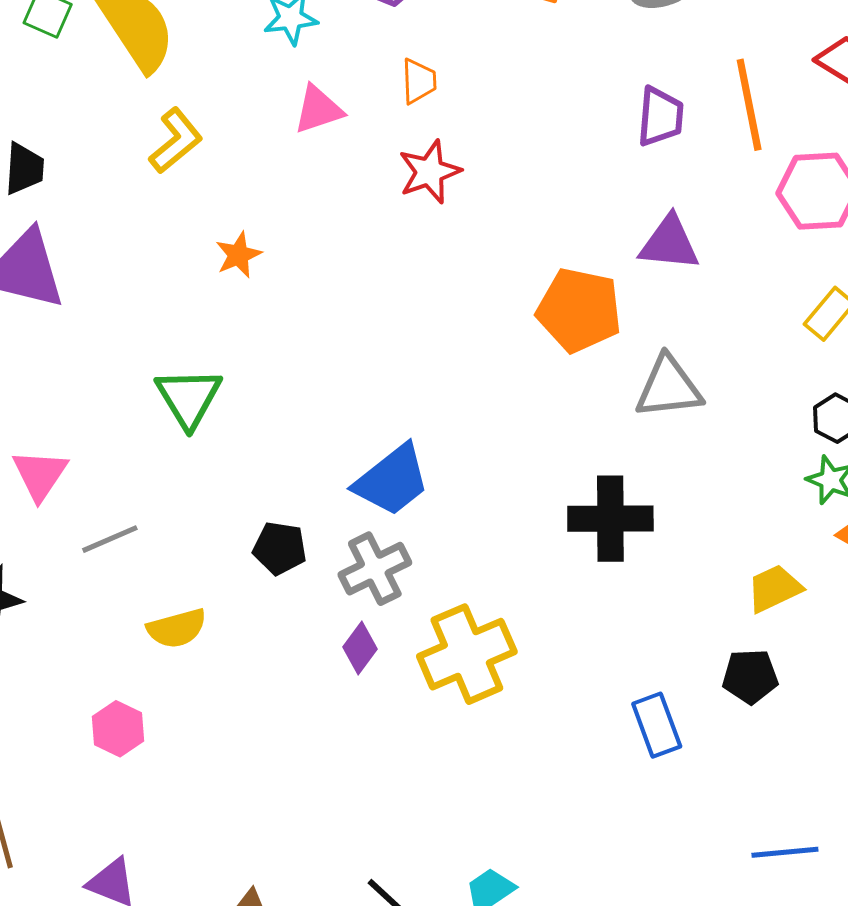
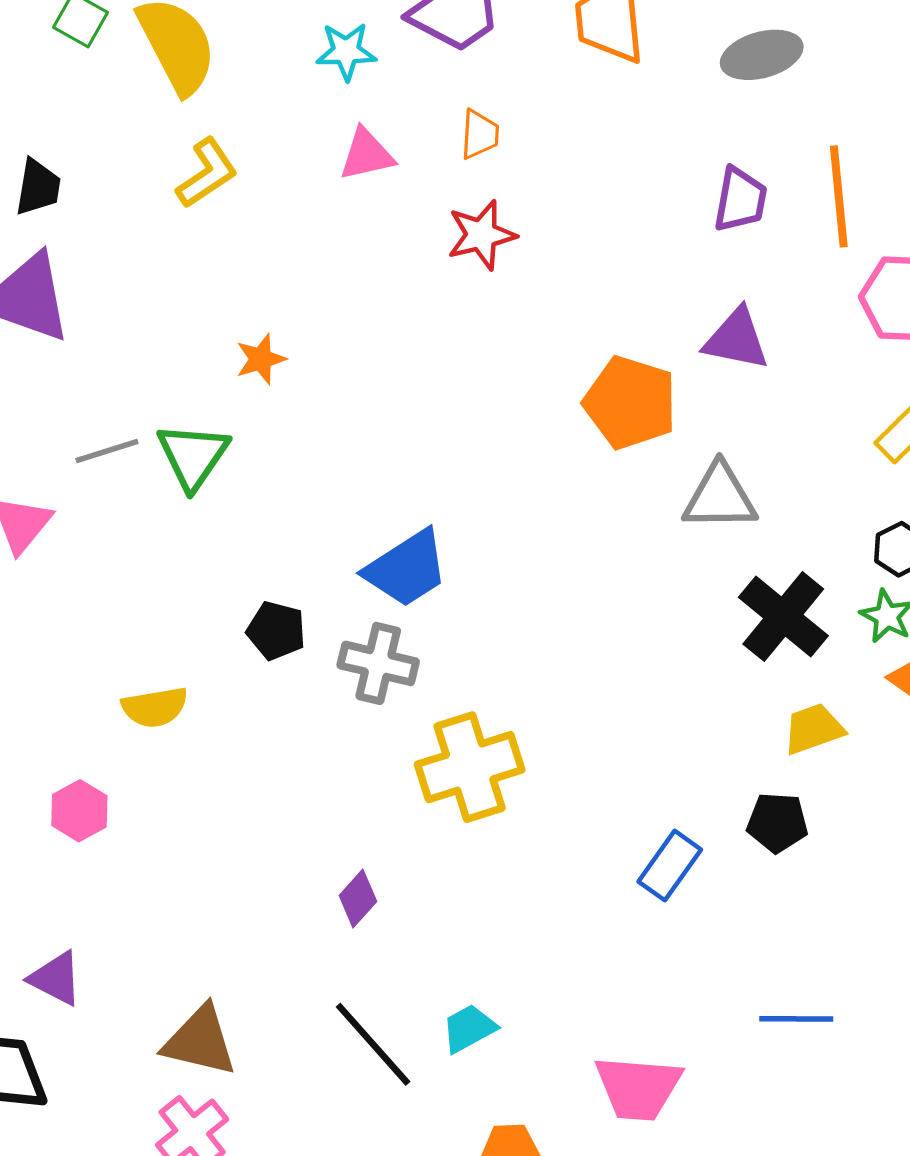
orange star: (238, 255) -> (261, 359), moved
black cross: (610, 519) -> (783, 616), moved, turned 34
gray line: (110, 539) -> (107, 451), moved
gray cross: (375, 569) -> (378, 663), turned 34
purple diamond: (360, 648) -> (358, 899), moved
blue rectangle: (657, 725) -> (670, 866), turned 50

